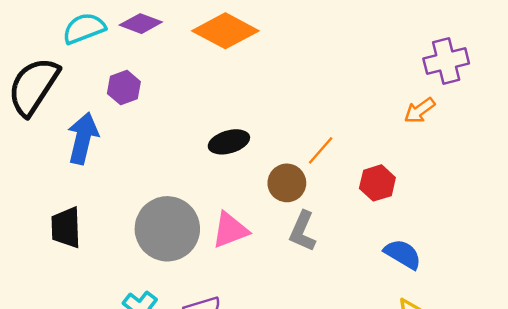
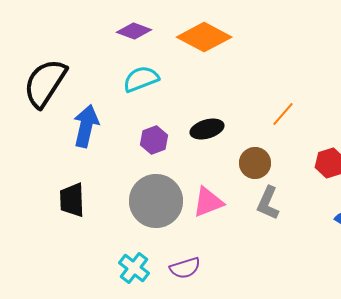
cyan semicircle: (84, 28) -> (141, 79), moved
purple hexagon: (124, 88) -> (154, 140), moved
orange line: (321, 150) -> (283, 114), moved

